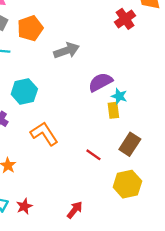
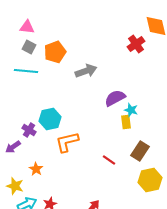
cyan hexagon: (24, 92) -> (50, 119), moved
orange L-shape: (44, 134) -> (67, 142), turned -70
yellow hexagon: (127, 184) -> (150, 180), moved

